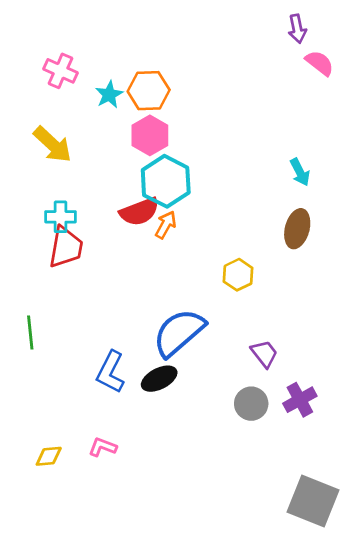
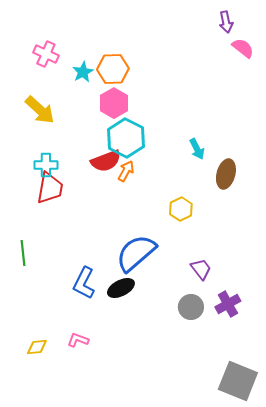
cyan arrow: (300, 172) -> (197, 149), moved

